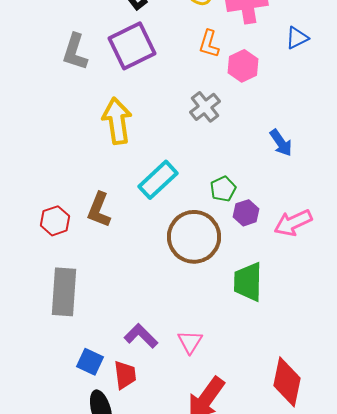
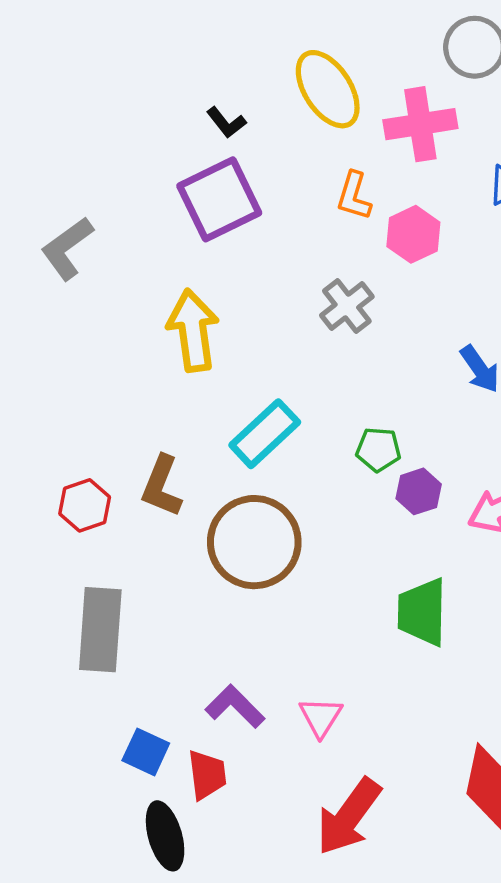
gray L-shape: (75, 52) -> (67, 248), moved, turned 36
green pentagon: (223, 189) -> (378, 449), turned 30
brown circle: (194, 237) -> (254, 542), moved

